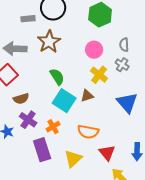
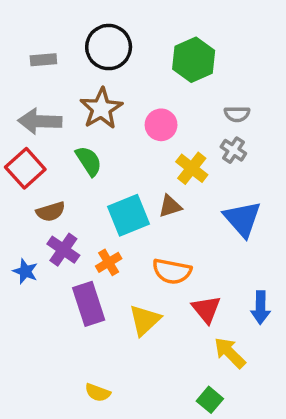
gray rectangle: (28, 19) -> (43, 60), moved
gray semicircle: (124, 45) -> (237, 114), turned -88
pink circle: (94, 50) -> (161, 125), moved
green semicircle: (57, 77) -> (89, 161), moved
cyan square: (64, 101) -> (128, 215), turned 35

